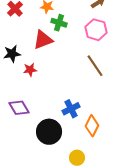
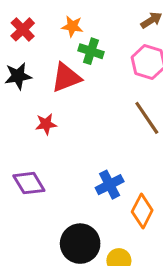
black star: (12, 54) -> (18, 76), moved
black circle: (49, 132) -> (80, 244), moved

